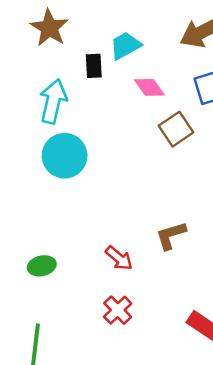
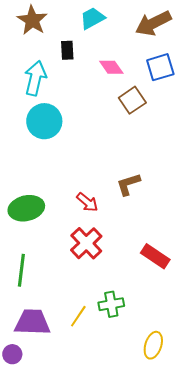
cyan trapezoid: (125, 46) -> (92, 18), moved
green ellipse: (42, 266) -> (26, 208), size x1.6
red cross: (118, 310) -> (86, 243), size x1.4

